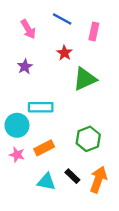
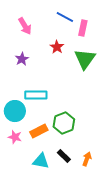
blue line: (62, 19) -> (65, 17), moved
green triangle: (85, 79) -> (85, 59), moved, turned -30
green hexagon: (88, 139) -> (64, 123), moved
orange arrow: (98, 180) -> (87, 159), size x0.6

